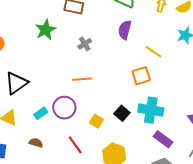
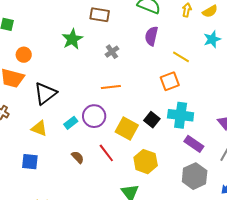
yellow square: (96, 121) -> (127, 128), size x1.6
brown semicircle: (36, 143) -> (78, 157), moved, turned 32

